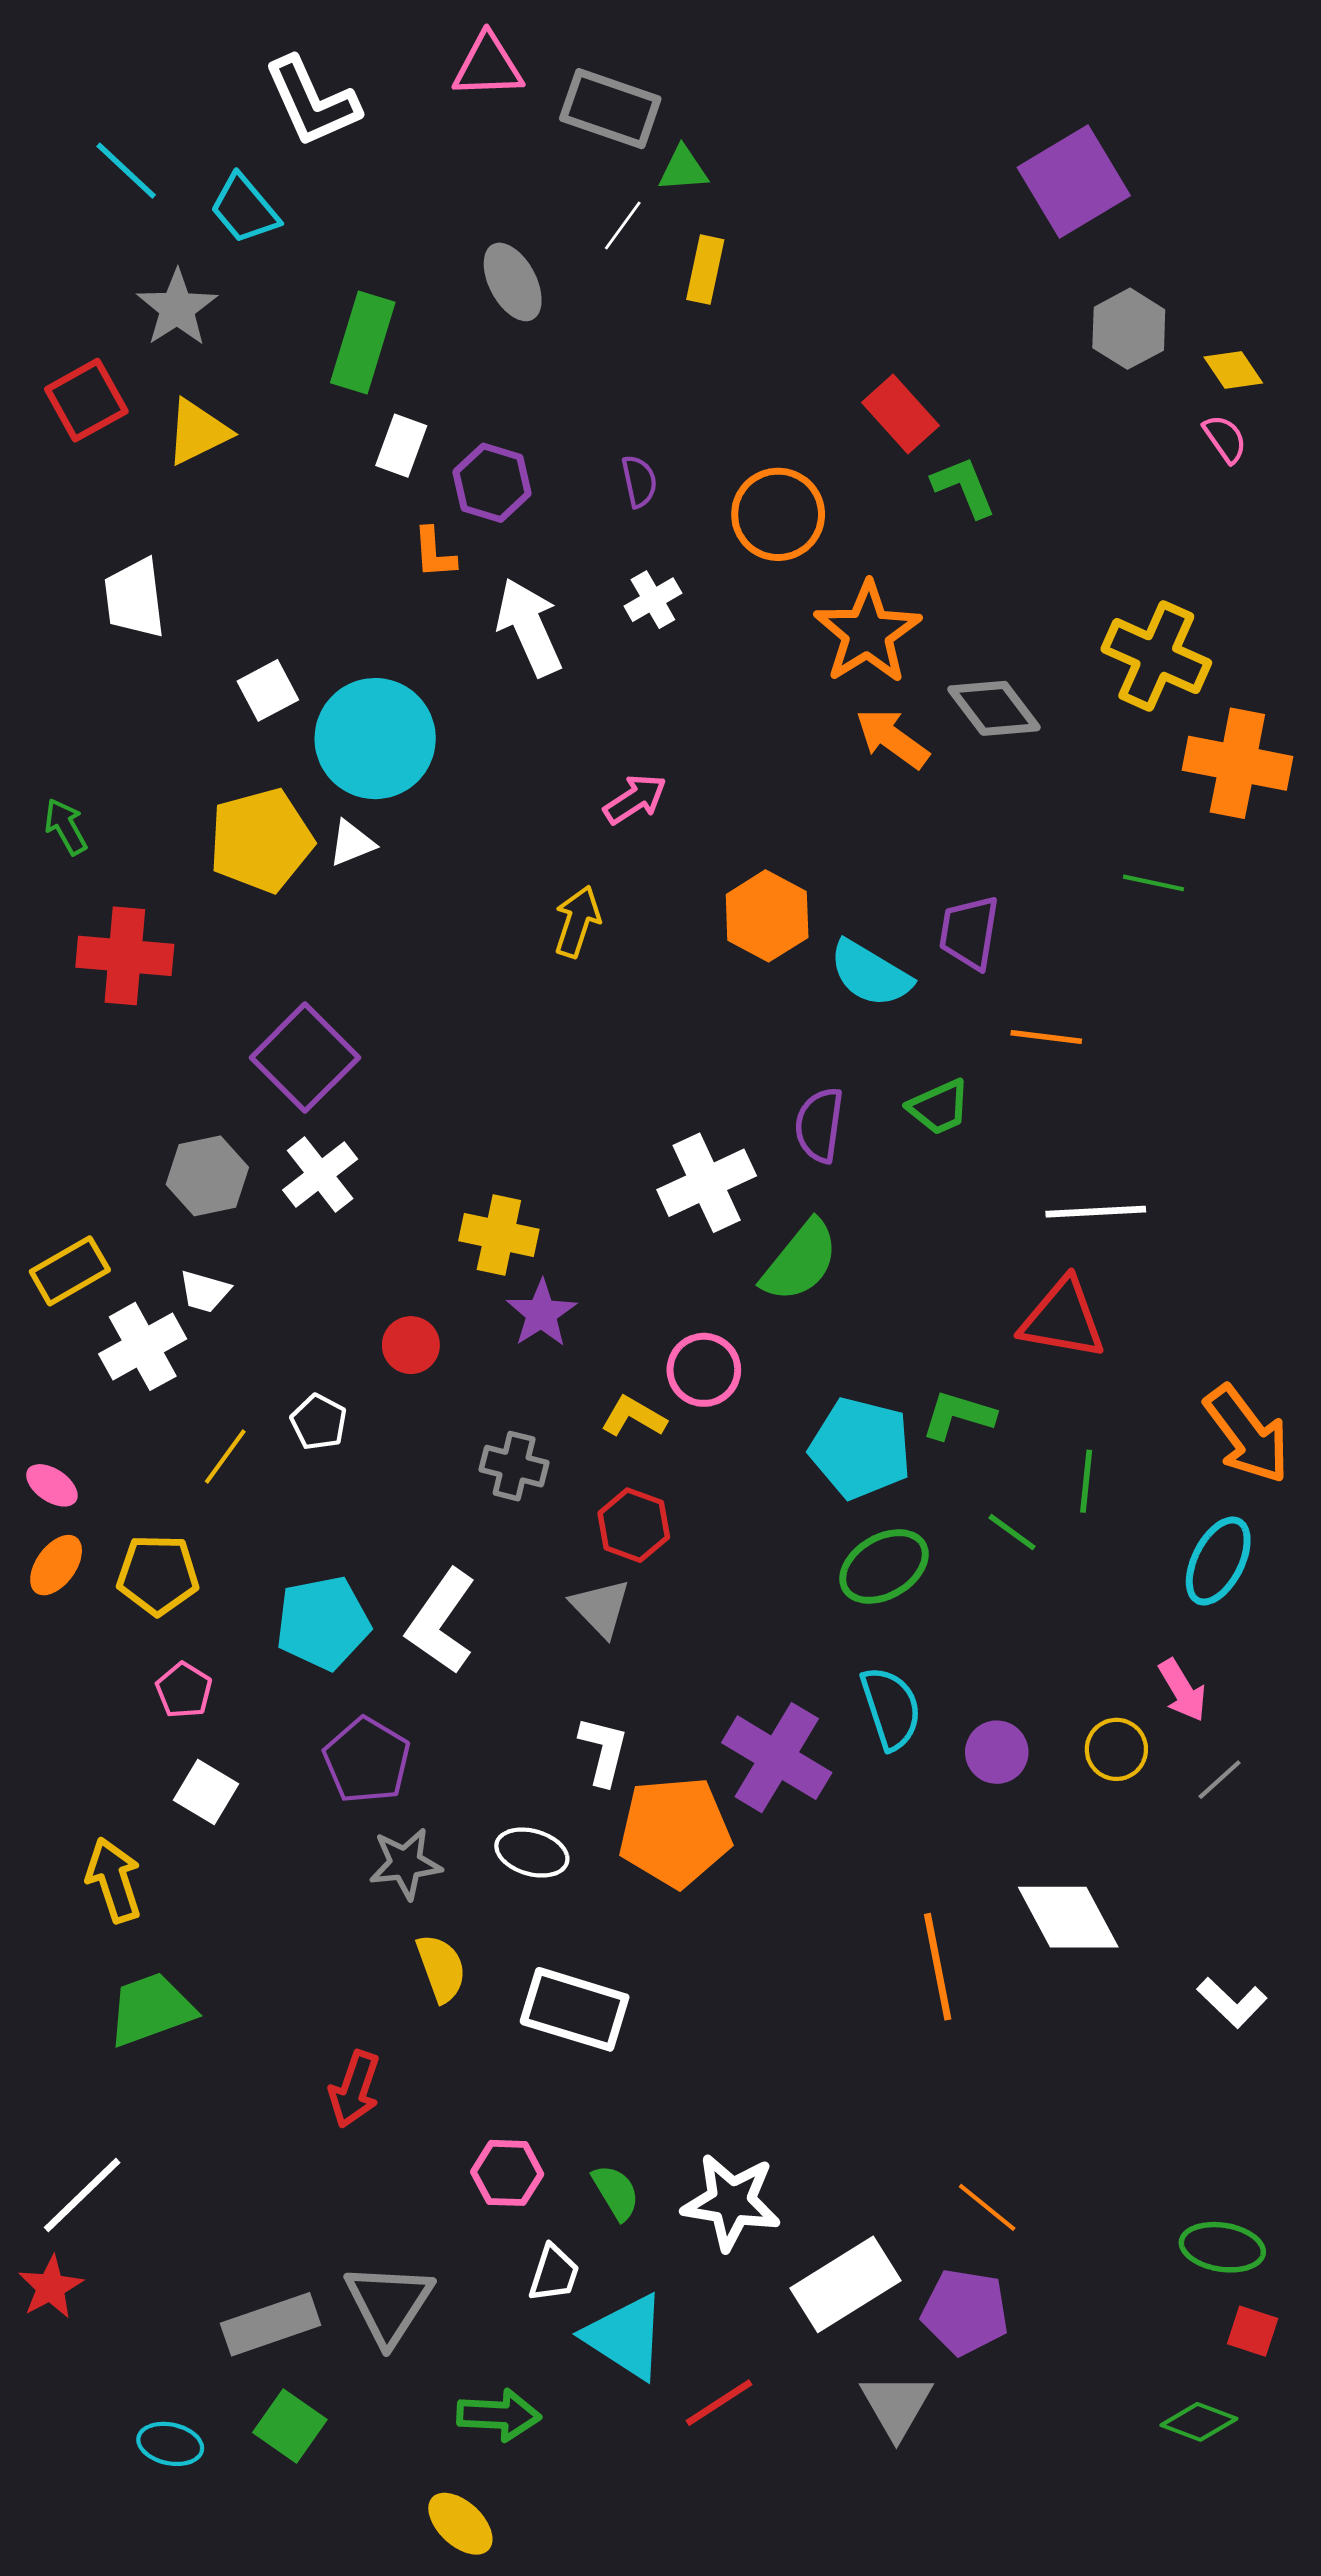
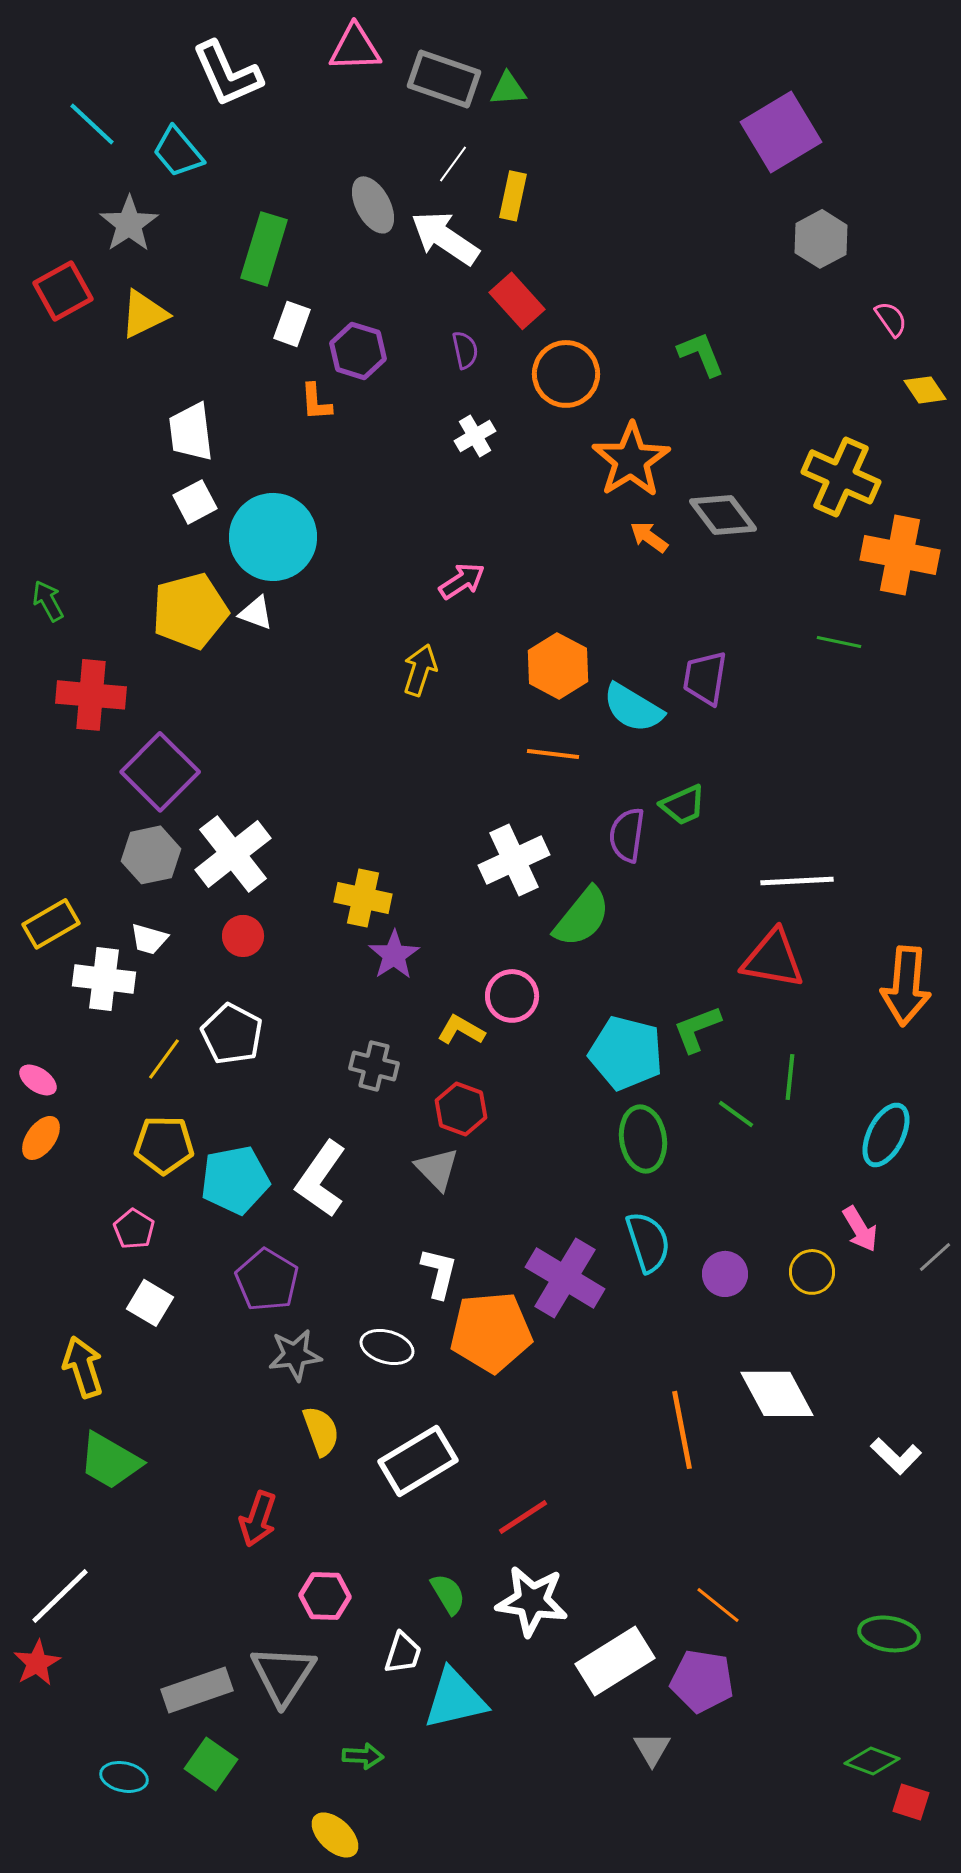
green triangle: (683, 169) -> (508, 89), moved
yellow diamond: (1233, 370) -> (925, 390), moved
red rectangle: (900, 414) -> (517, 301), moved
white trapezoid: (134, 598) -> (191, 432), moved
white arrow: (529, 627) -> (445, 238), moved, turned -32
orange arrow: (892, 739) -> (649, 537), size x0.7
white triangle: (352, 843) -> (256, 613), turned 42
orange line: (1046, 1037) -> (553, 754), moved
purple square: (305, 1058) -> (160, 772), moved
purple semicircle: (819, 1125) -> (627, 835), moved
white cross: (320, 1175) -> (233, 854), size x1.4
red circle: (411, 1345) -> (243, 936), moved
white cross: (143, 1346) -> (104, 979), turned 36
green L-shape: (958, 1415) -> (697, 1029), turned -38
white pentagon: (319, 1422) -> (232, 1034), size x1.5
orange arrow: (1247, 1434) -> (906, 986), moved, turned 42
green ellipse: (884, 1566) -> (643, 1139), turned -68
yellow pentagon: (158, 1575) -> (164, 1145), moved
gray line: (1220, 1780) -> (935, 1257), moved
green trapezoid: (151, 2009) -> (110, 1461), turned -130
white rectangle: (575, 2009) -> (418, 1461), turned -48
pink hexagon: (507, 2173) -> (325, 1596), moved
red square: (1253, 2331) -> (911, 1802), moved
cyan triangle: (625, 2337) -> (455, 1699), turned -46
red line: (719, 2403) -> (523, 1517), moved
gray triangle: (896, 2405) -> (652, 1749), size x0.7
green arrow: (499, 2415) -> (363, 1756), size x0.7

